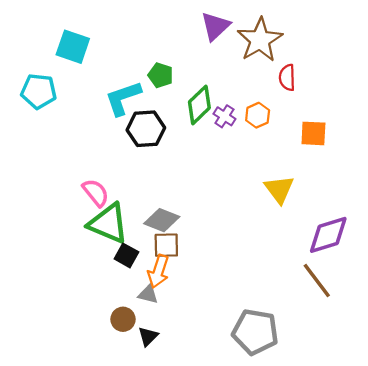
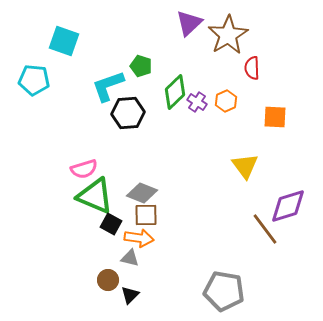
pink semicircle: (96, 193) -> (84, 169), turned 112
orange arrow: (158, 271) -> (139, 238), turned -100
brown line: (317, 280) -> (265, 229), moved

